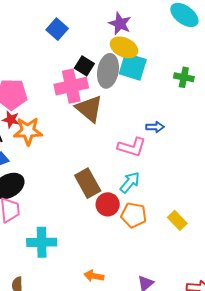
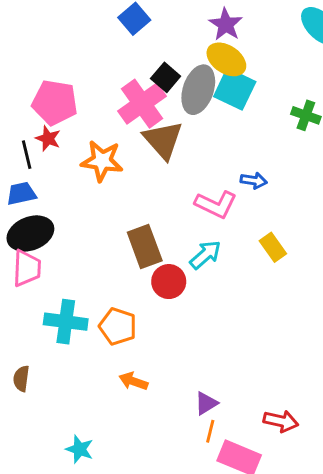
pink cross: (71, 86) -> (142, 104), turned -32
orange star: (28, 131) -> (102, 161), moved
orange pentagon: (134, 215) -> (118, 326), moved
yellow rectangle: (177, 220) -> (273, 247), moved

